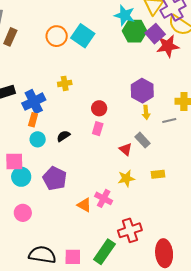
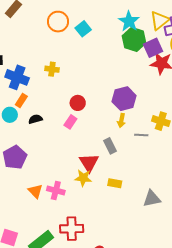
cyan square: (83, 36) -> (83, 29), size x0.7
blue cross: (34, 102) -> (17, 77), turned 30
orange rectangle: (33, 120) -> (21, 100), moved
red triangle: (126, 149) -> (89, 163), moved, size x1.5
pink cross: (104, 198) -> (56, 191), turned -30

